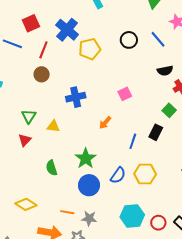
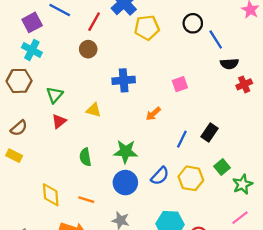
blue line: (158, 39) -> (216, 39), moved
green square: (169, 110) -> (222, 167), moved
green triangle: (29, 116) -> (55, 95), moved
green star: (86, 158) -> (126, 152), turned 30
yellow diamond: (26, 204) -> (51, 195), turned 45
orange line: (67, 212) -> (86, 200), moved

